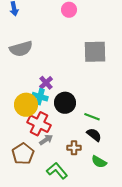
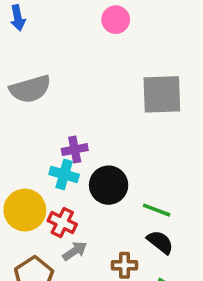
purple cross: (46, 83) -> (75, 150), turned 32
yellow circle: (26, 105) -> (25, 210), moved
red cross: (39, 124) -> (62, 223), size x0.7

